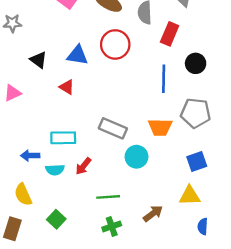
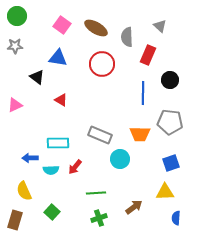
blue triangle: (77, 55) -> (58, 58), moved

